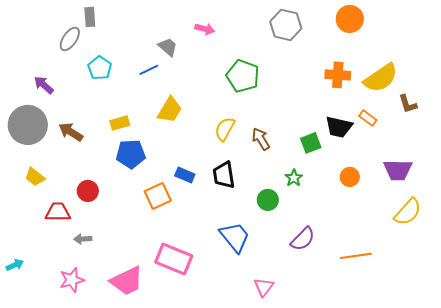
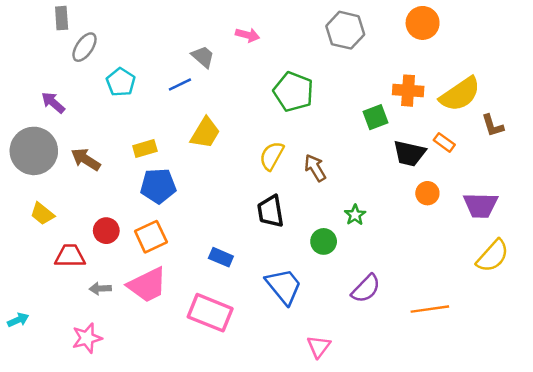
gray rectangle: (90, 17) -> (62, 18), moved
green square: (311, 143) -> (376, 117), moved
blue rectangle: (185, 175) -> (221, 257), moved
orange circle: (350, 177) -> (427, 193), moved
orange square: (158, 196) -> (151, 237), moved
pink trapezoid: (127, 281) -> (147, 285), moved

